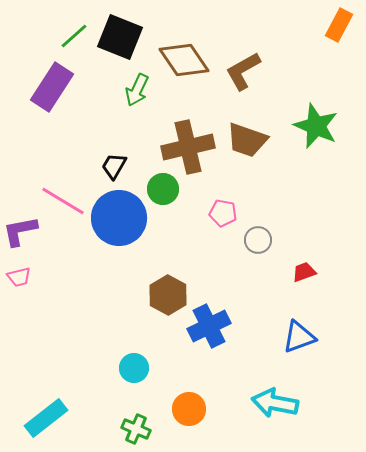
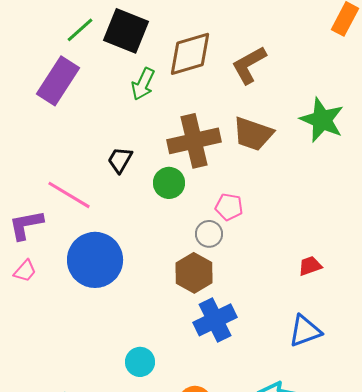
brown diamond: (184, 60) -> (190, 54), turned -72
blue circle: (119, 218) -> (95, 260), moved
gray circle: (258, 240) -> (209, 234), moved
pink trapezoid: (19, 277) -> (25, 271), turned -35
brown hexagon: (168, 295) -> (194, 273), moved

